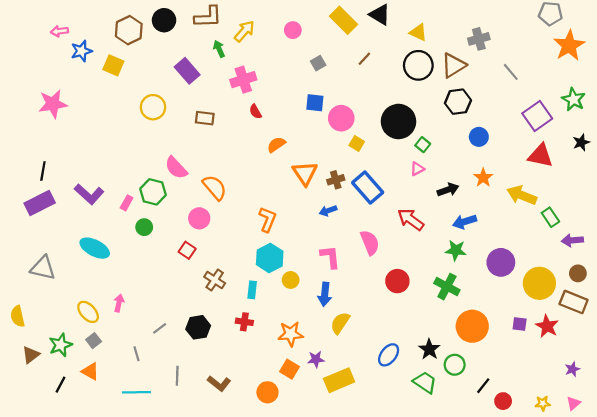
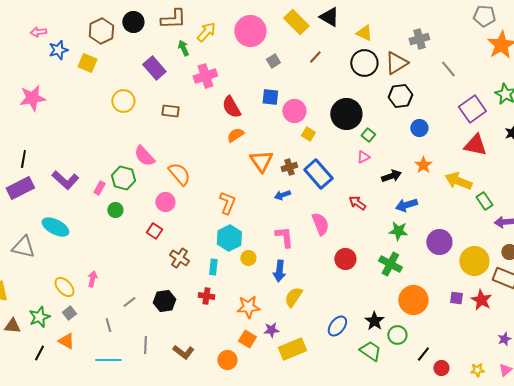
pink circle: (293, 30) -> (250, 31), size x2.0
red semicircle: (255, 112) -> (231, 107), moved, size x1.6
red arrow: (411, 219) -> (357, 203), size x0.7
cyan ellipse: (95, 248) -> (55, 227), moved
brown triangle: (31, 355) -> (12, 326), turned 42

